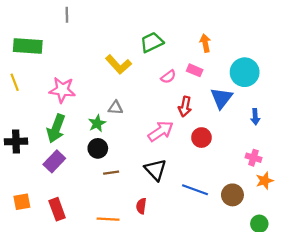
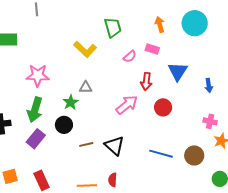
green trapezoid: (152, 42) -> (113, 27), turned 105
cyan circle: (245, 72) -> (195, 23), moved
black circle: (98, 148) -> (64, 125), moved
black triangle: (155, 170) -> (114, 146), moved
red semicircle: (141, 206) -> (113, 180), moved

